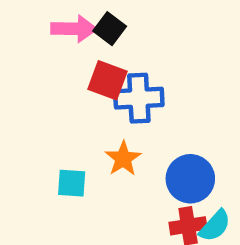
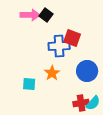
red square: (107, 80) -> (72, 38), moved
blue circle: (190, 179) -> (87, 71), moved

